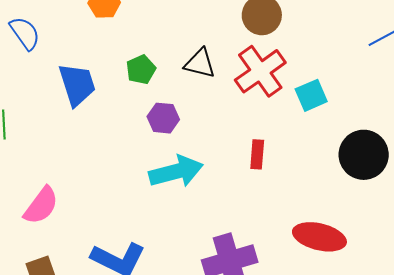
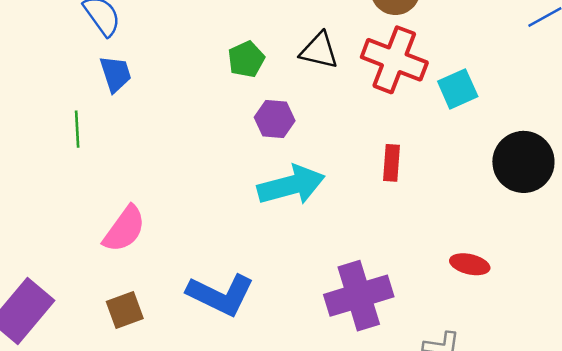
red cross: (260, 71) -> (394, 60), turned -33
blue trapezoid: (77, 84) -> (115, 74), moved, size x0.7
red ellipse: (319, 237) -> (470, 264), size x0.6

